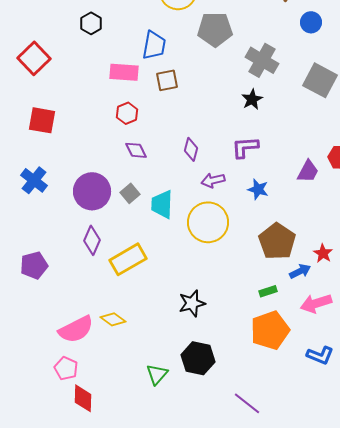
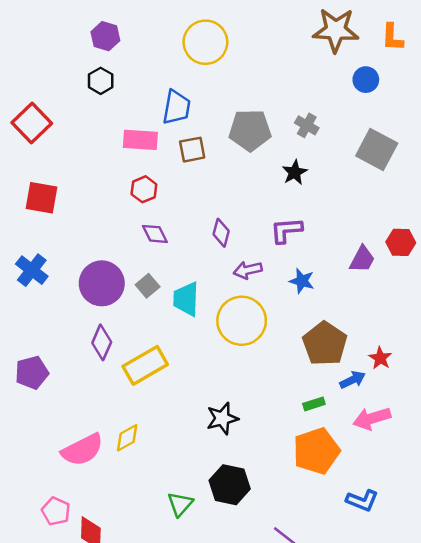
gray pentagon: (215, 29) -> (250, 130), moved
gray cross: (262, 60) -> (307, 125), size x0.6
yellow diamond: (113, 319) -> (127, 438), turned -65
blue L-shape: (320, 355) -> (362, 500), moved
pink pentagon: (66, 368) -> (56, 511), moved

